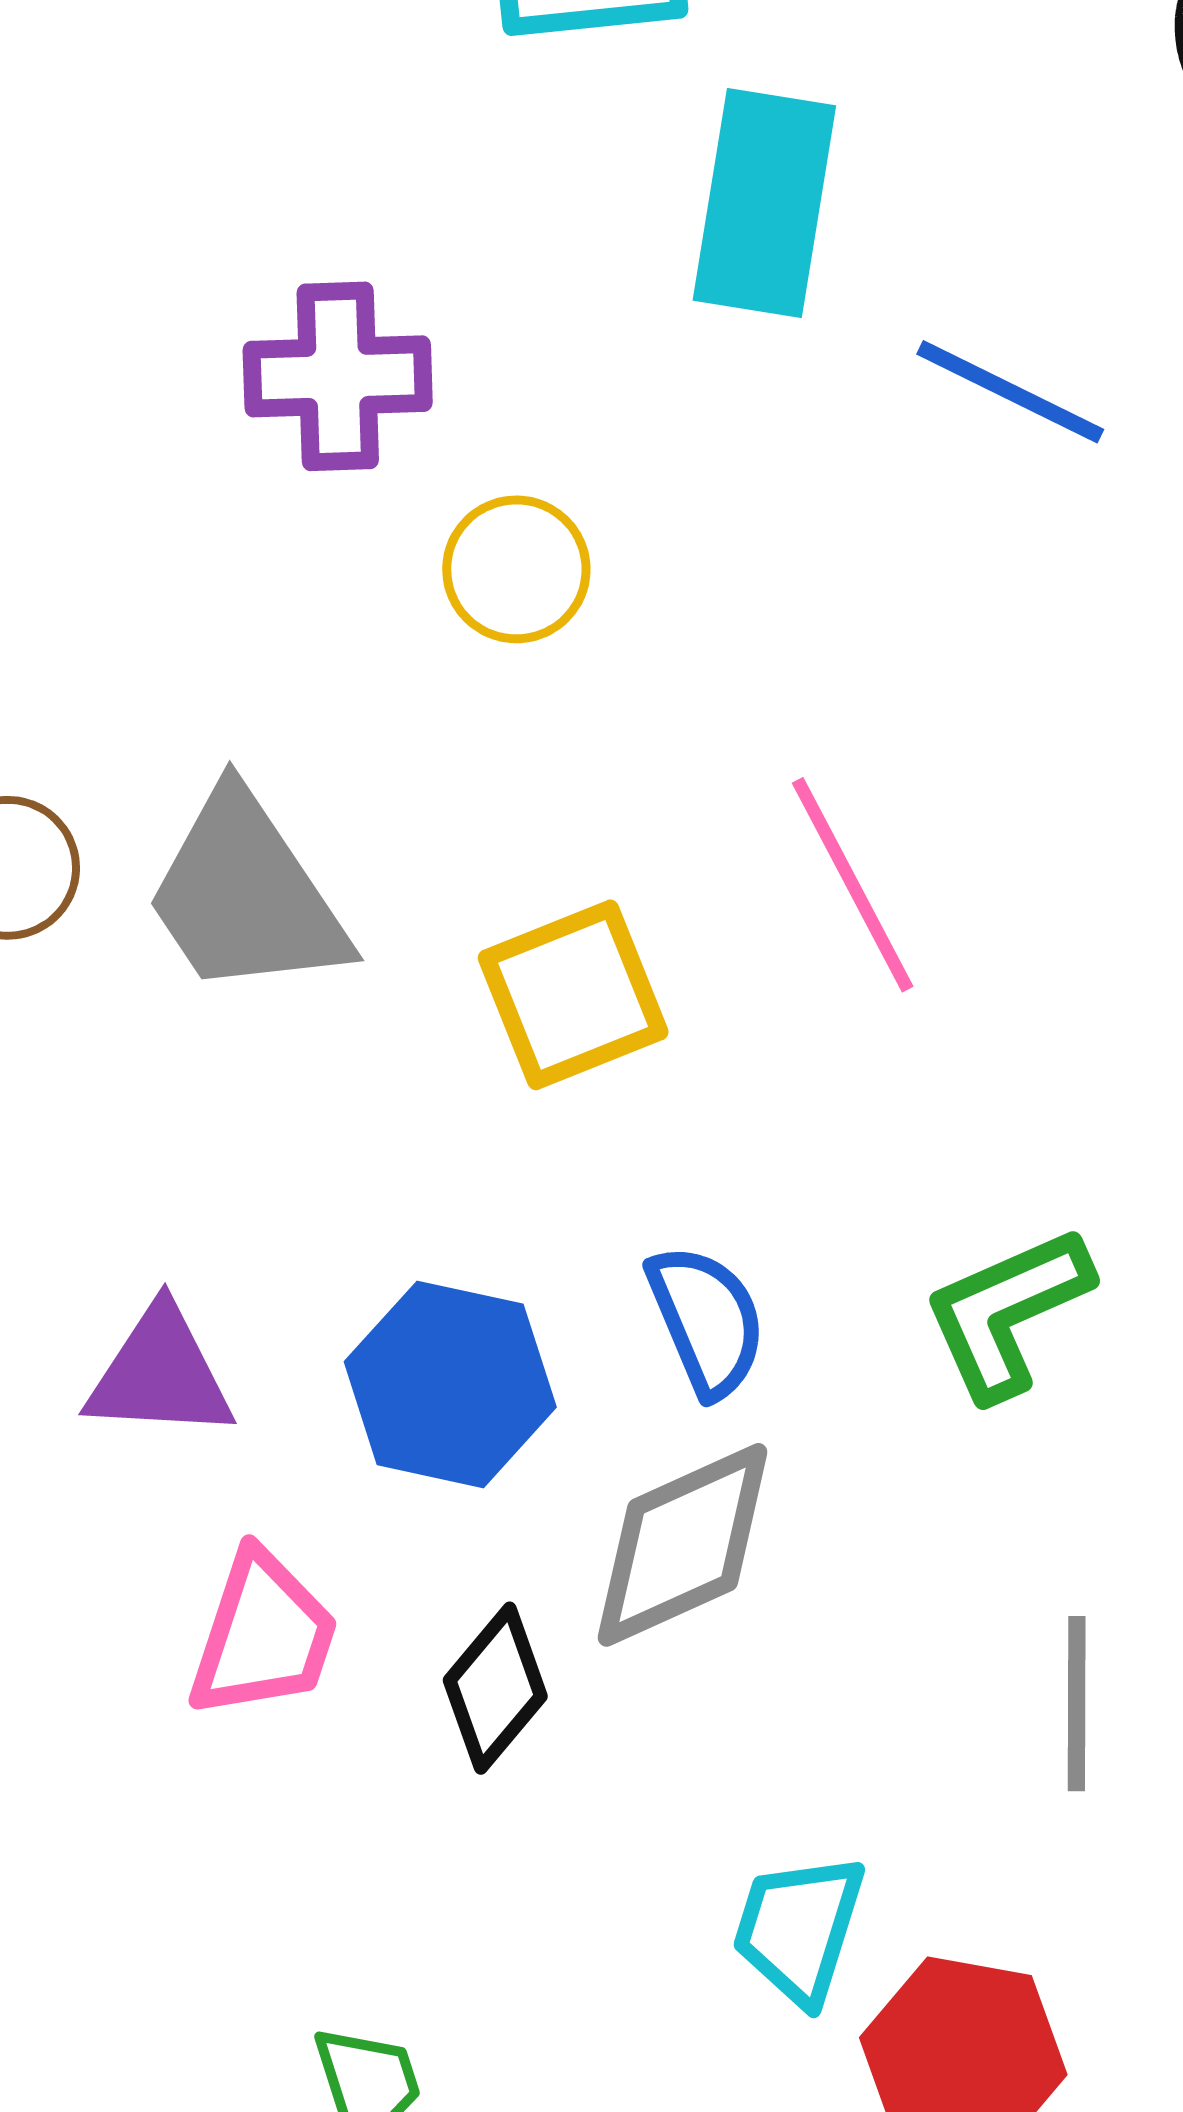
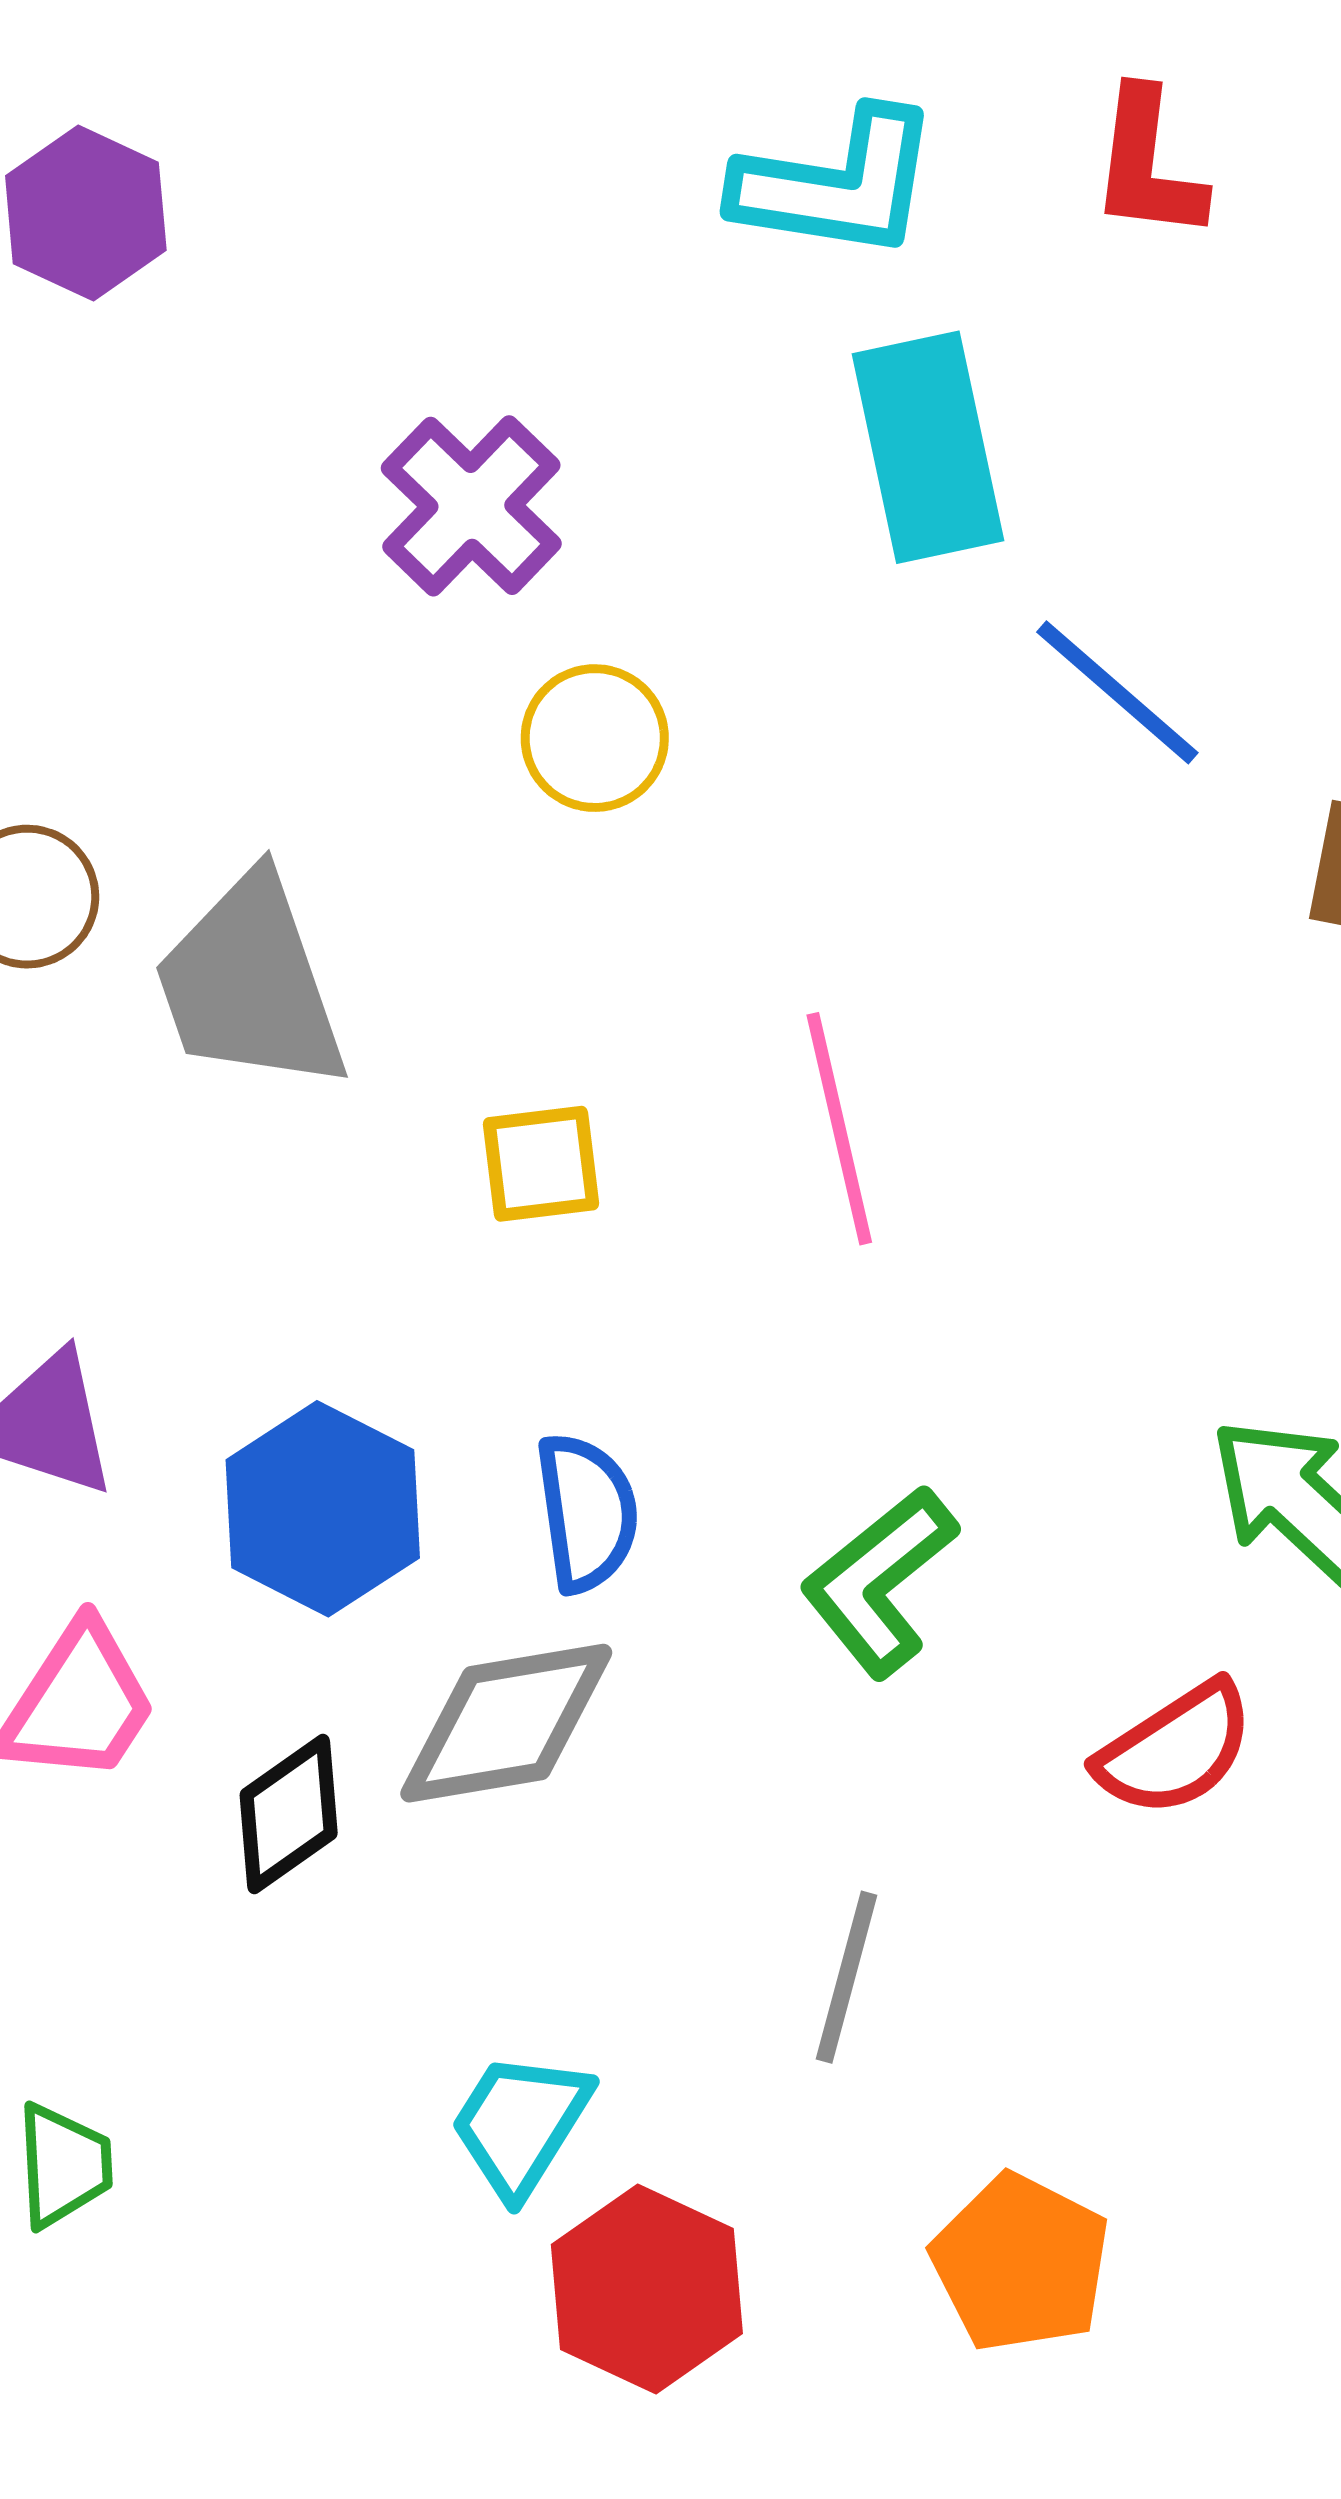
cyan rectangle: (764, 203) -> (928, 447), turned -36
purple cross: (338, 376) -> (471, 506), turned 31
yellow square: (573, 995) -> (541, 1164), size x0.7
green L-shape: (1007, 1312) -> (879, 1581), turned -30

